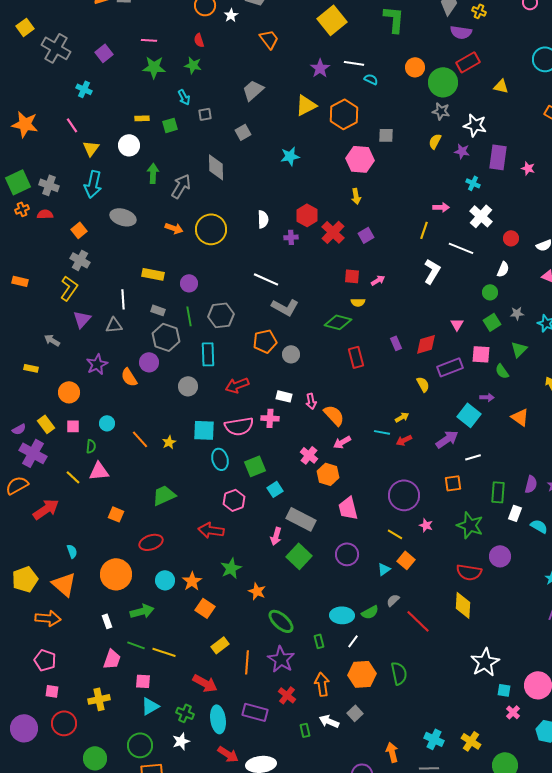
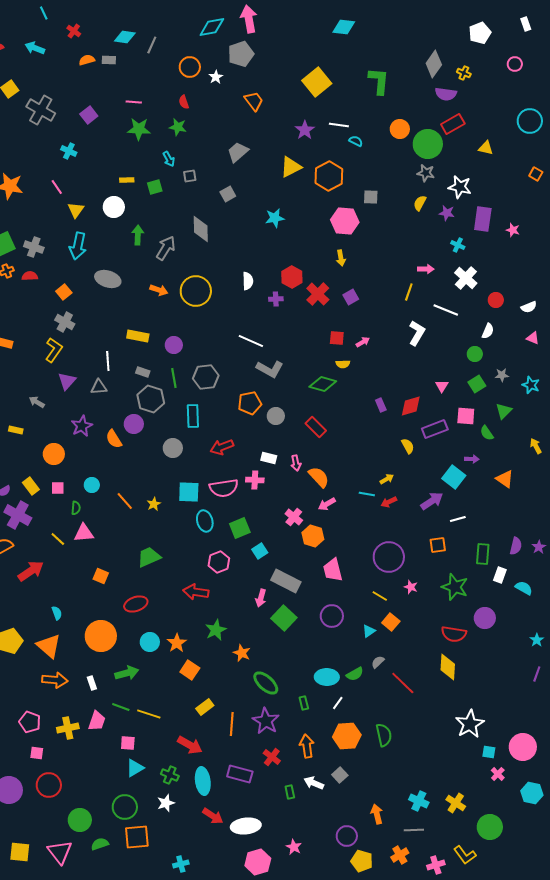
red rectangle: (356, 357) -> (316, 427), moved, turned -30
orange arrow: (48, 618) -> (55, 680), moved
yellow cross: (99, 699) -> (68, 728), moved

